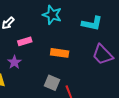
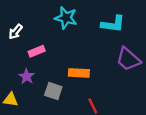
orange rectangle: (60, 53) -> (79, 73), moved
gray square: (52, 83) -> (53, 91), moved

